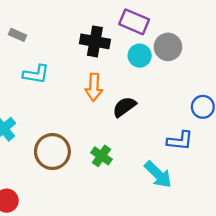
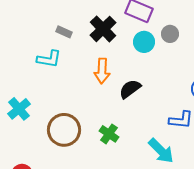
gray rectangle: (18, 35) -> (64, 32), moved
black cross: (95, 41) -> (103, 29), turned 36
gray circle: (168, 47) -> (170, 34), size x0.7

